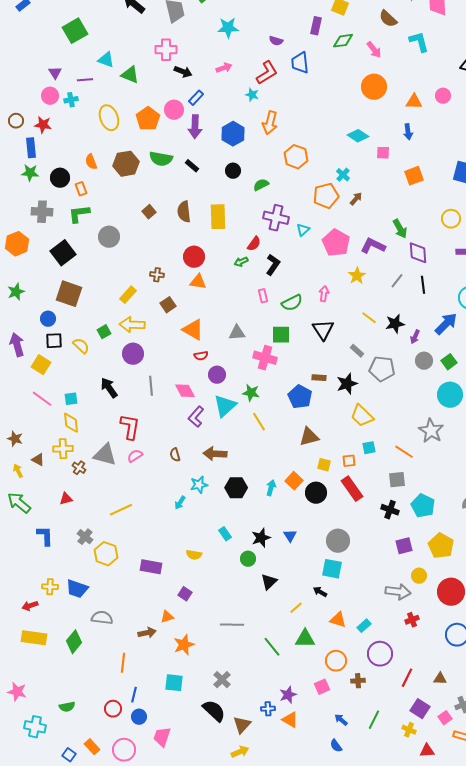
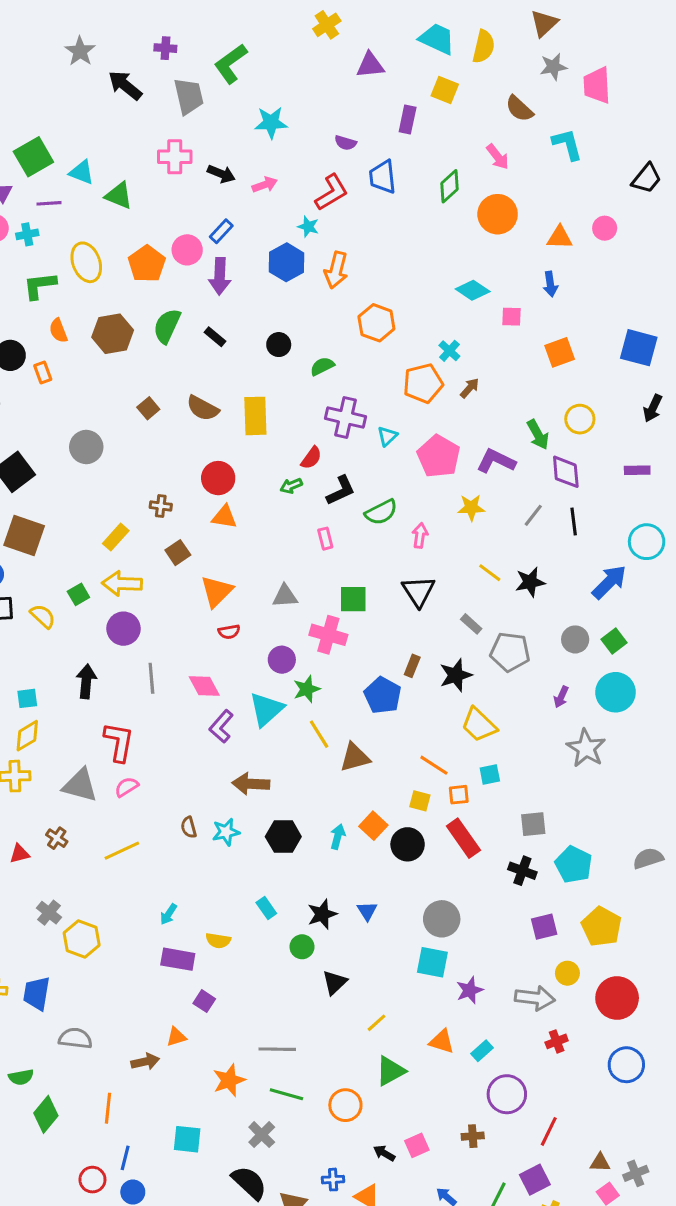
green square: (75, 31) -> (33, 157), moved
green diamond: (343, 41) -> (449, 186), moved, turned -35
black arrow: (183, 72) -> (221, 174), moved
blue hexagon: (233, 134) -> (286, 262), moved
green semicircle: (161, 159) -> (167, 326), turned 105
brown semicircle: (184, 212) -> (203, 408), turned -55
green L-shape: (79, 214) -> (40, 286), moved
yellow circle: (451, 219) -> (580, 419), moved
black L-shape: (273, 265) -> (341, 490), turned 30
yellow star: (357, 276) -> (471, 508), turned 30
green semicircle: (292, 303) -> (381, 512), moved
orange triangle: (193, 330) -> (217, 591), turned 45
purple arrow: (415, 337) -> (561, 697), moved
purple circle: (217, 375) -> (282, 660), moved
brown rectangle: (319, 378) -> (412, 666), turned -72
black arrow: (109, 388) -> (86, 681), turned 40
green star: (251, 393) -> (307, 689), turned -30
yellow diamond: (71, 423) -> (27, 736), turned 65
brown triangle: (309, 437) -> (355, 757), moved
orange line: (404, 452) -> (434, 765), moved
brown semicircle: (175, 455) -> (189, 827), moved
brown cross: (79, 468) -> (57, 838), moved
cyan arrow: (180, 503) -> (169, 914), moved
yellow line: (121, 510) -> (122, 851), moved
purple rectangle: (151, 567) -> (178, 959), moved
blue trapezoid: (77, 589) -> (37, 993), turned 80
black arrow: (320, 592) -> (384, 1153), moved
green triangle: (305, 639) -> (390, 1071), turned -30
green diamond: (74, 642) -> (46, 1114), moved
orange star: (184, 645) -> (229, 1080), moved
green line: (272, 647) -> (286, 1094), moved, turned -35
orange circle: (336, 661) -> (345, 1105), moved
brown triangle: (440, 679) -> (600, 1163), moved
purple star: (288, 695) -> (470, 990), moved
green semicircle: (67, 707) -> (21, 1077), moved
purple square: (420, 709) -> (535, 1180), moved, turned 30

